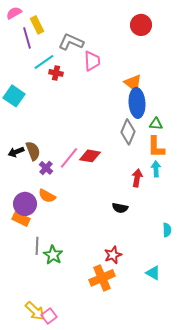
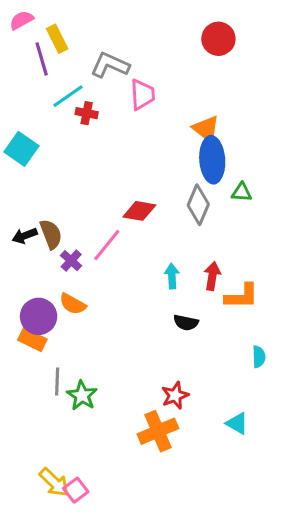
orange L-shape: (156, 147) -> (242, 296), moved, turned -90
red diamond: (90, 156) -> (139, 211), moved
cyan arrow: (156, 169) -> (172, 276), moved

